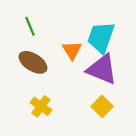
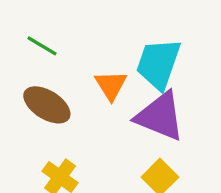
green line: (30, 26) -> (42, 46), turned -36

